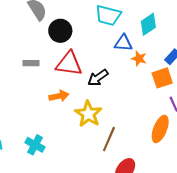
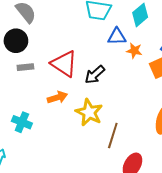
black circle: (60, 31) -> (16, 41), moved
red triangle: (69, 64) -> (64, 64), turned 32
cyan cross: (35, 145) -> (22, 122), moved

